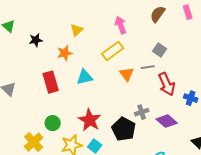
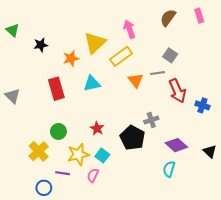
yellow triangle: (77, 30) -> (95, 43), moved, size x1.6
red star: (90, 120) -> (97, 128), size x0.6
purple diamond: (167, 121) -> (176, 145), moved

